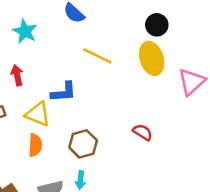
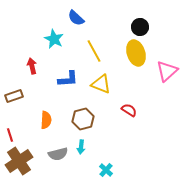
cyan star: (25, 31) -> (54, 39), moved
yellow line: (97, 56) -> (94, 51), turned 35
yellow triangle: (38, 114) -> (101, 84), moved

